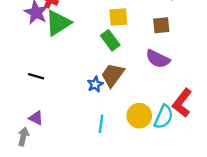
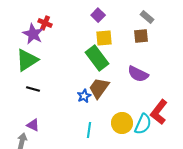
green triangle: (58, 23) -> (27, 60), moved
brown square: (161, 25) -> (141, 36), moved
green rectangle: (110, 40) -> (97, 58), size x1.4

